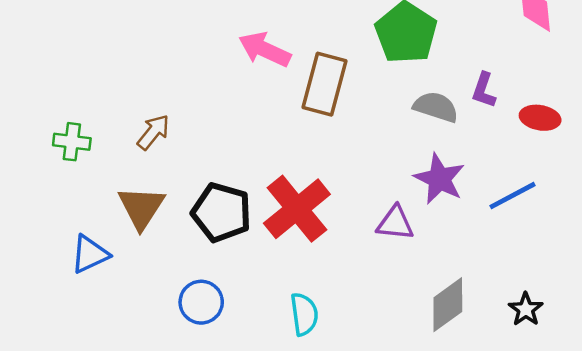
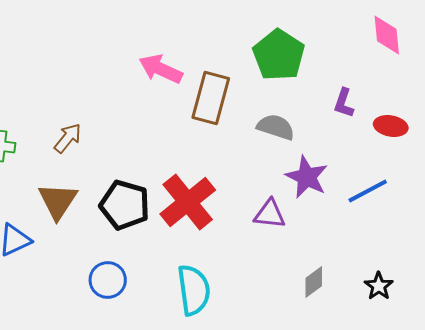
gray semicircle: (436, 107) -> (276, 127), moved
gray diamond: (448, 305) -> (314, 282), size x0.7
cyan semicircle: (304, 314) -> (194, 290), size x1.4

